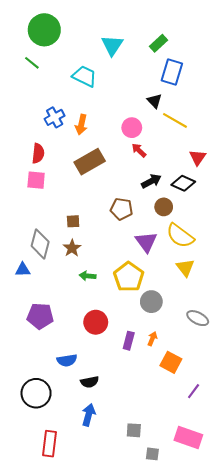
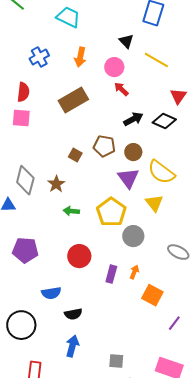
black triangle: (154, 101) -> (126, 41), moved
orange arrow: (81, 125) -> (80, 57), moved
brown circle: (164, 207) -> (133, 152), moved
brown square: (73, 221) -> (75, 155), moved, turned 32
yellow triangle: (185, 268) -> (154, 203), moved

